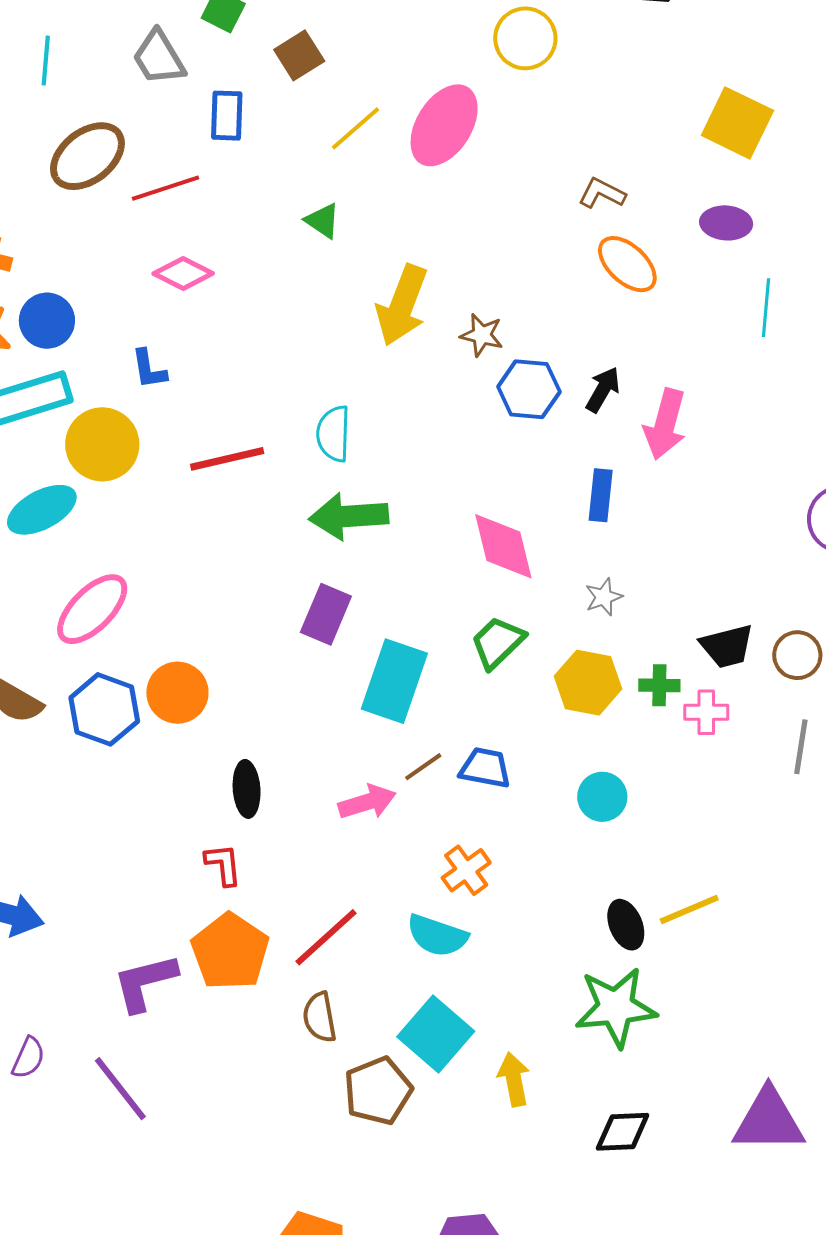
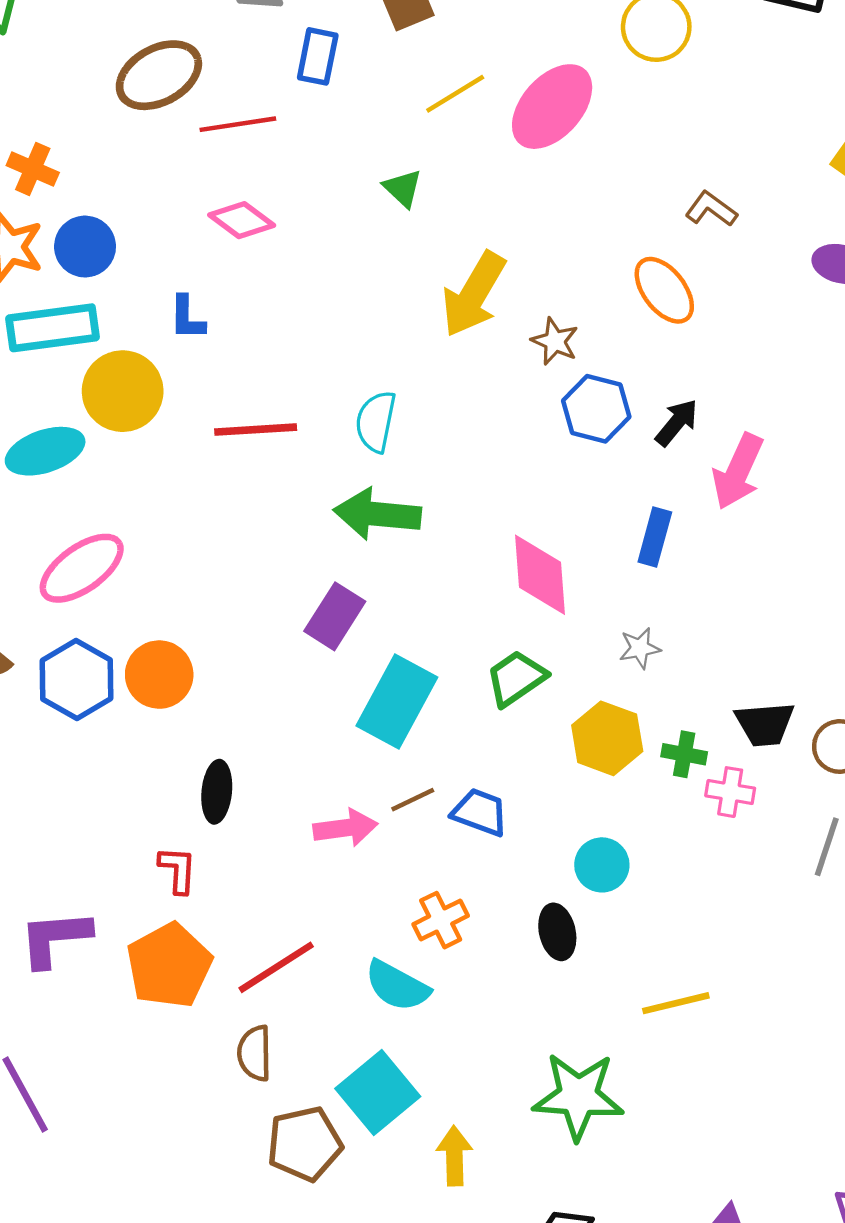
orange ellipse: (627, 264) -> (664, 290), moved
black ellipse: (626, 925) -> (557, 932), moved
purple L-shape: (145, 982) -> (55, 938), moved

